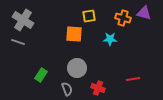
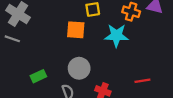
cyan star: (110, 39) -> (116, 35), size x1.5
green rectangle: (41, 75) -> (38, 76), turned 32

